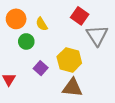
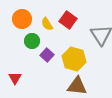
red square: (80, 16) -> (68, 20), moved
purple square: (41, 68) -> (47, 55), moved

